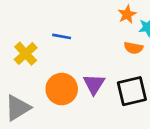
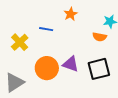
orange star: (127, 14) -> (71, 14), moved
purple triangle: (94, 84) -> (71, 64), turned -42

